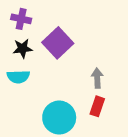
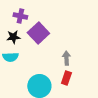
purple cross: (21, 19) -> (20, 16), moved

